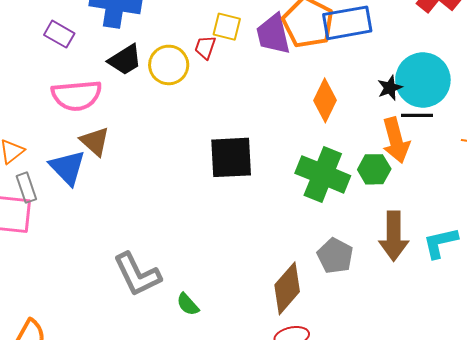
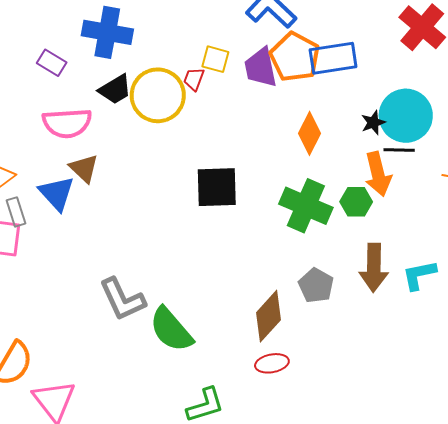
yellow circle: (169, 65) -> (158, 95), size x1.4
green semicircle: (188, 304) -> (171, 330), size x2.0

